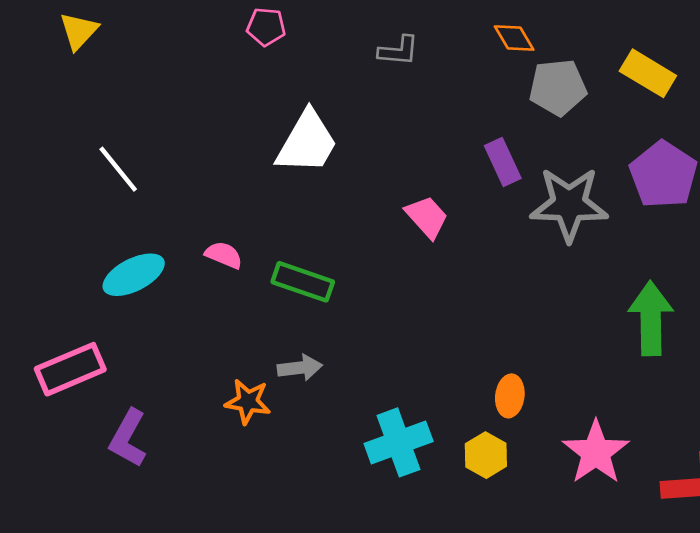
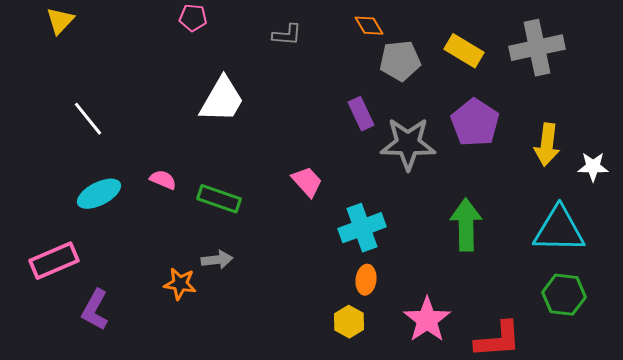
pink trapezoid: (427, 217) -> (307, 182), moved
cyan cross: (399, 442) -> (362, 228), moved

